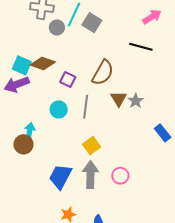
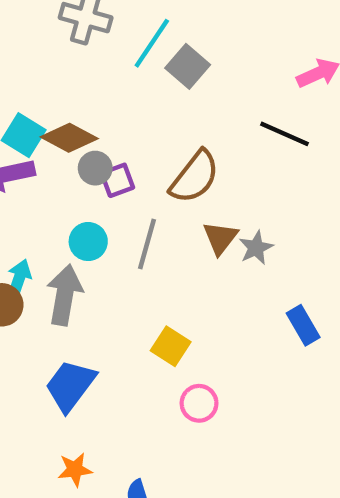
gray circle: (57, 27) -> (95, 168), moved
purple square: (68, 80) -> (117, 180), turned 35
yellow square: (91, 146) -> (171, 346), moved, turned -30
gray arrow: (90, 175) -> (65, 295), moved

